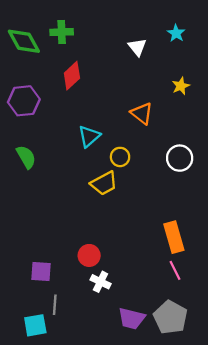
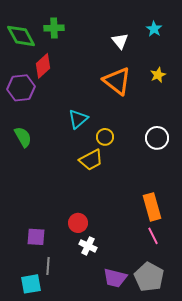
red diamond: (72, 76) -> (43, 66), moved
orange triangle: (142, 113) -> (117, 81), moved, size x1.4

